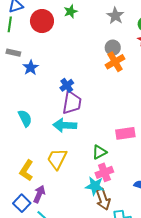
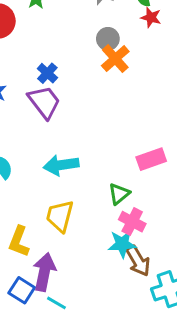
blue cross: (67, 85) -> (47, 73), moved
purple trapezoid: (72, 103) -> (44, 102), moved, turned -35
pink cross: (104, 172) -> (132, 222), turned -30
purple arrow: (39, 194) -> (44, 272), size x1.4

